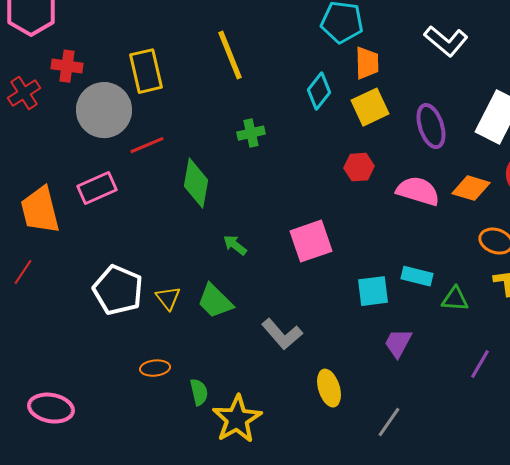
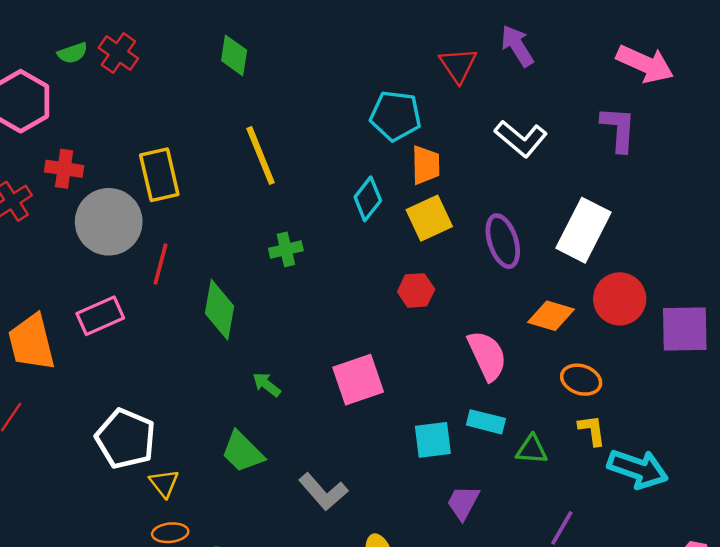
red line: (147, 145) -> (161, 264), turned -52
pink semicircle: (418, 191) -> (487, 356), moved, turned 48
yellow triangle: (168, 298) -> (164, 483), moved

